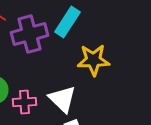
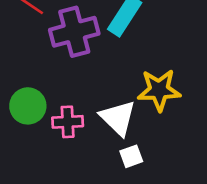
yellow star: (93, 60) -> (159, 90), moved

